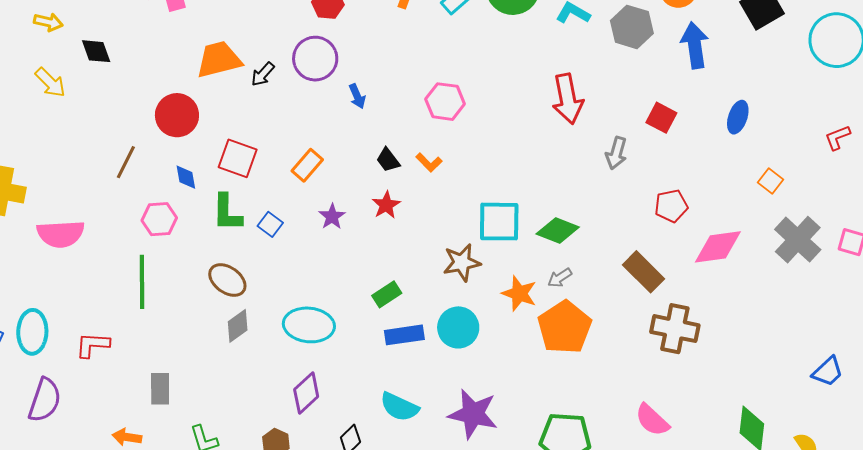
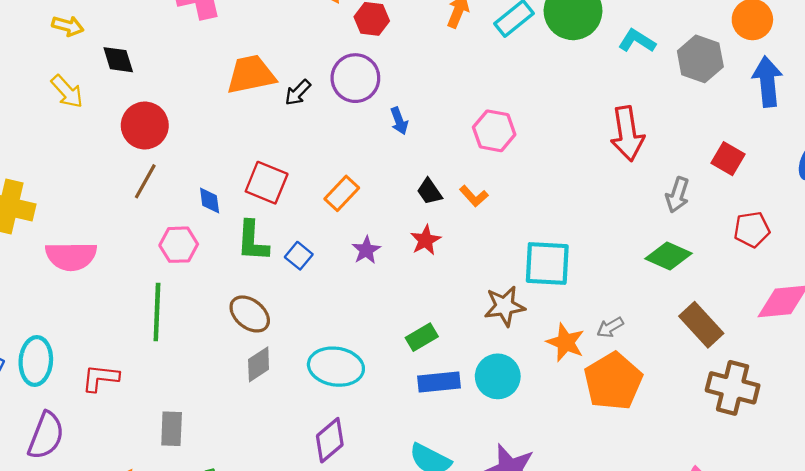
red circle: (177, 115) -> (145, 125), moved
red pentagon: (671, 206) -> (752, 229), moved
green diamond: (558, 230) -> (668, 256), moved

